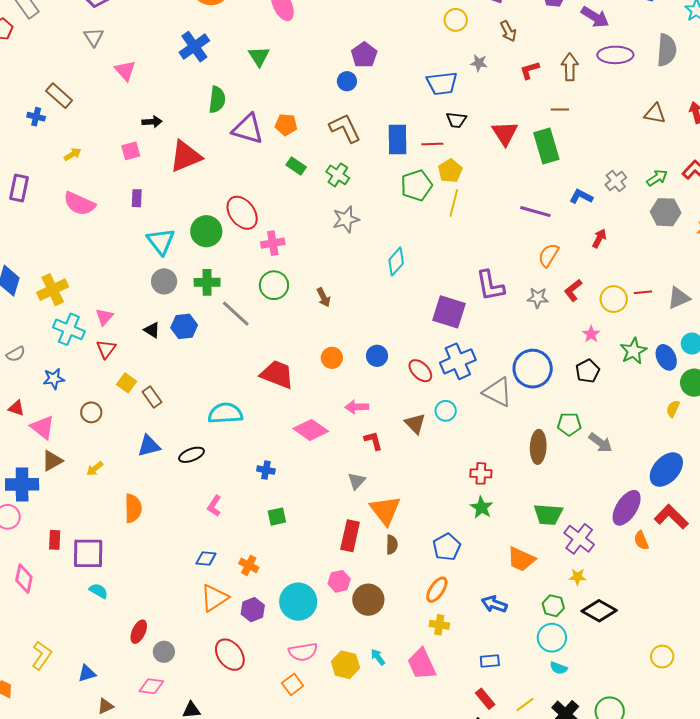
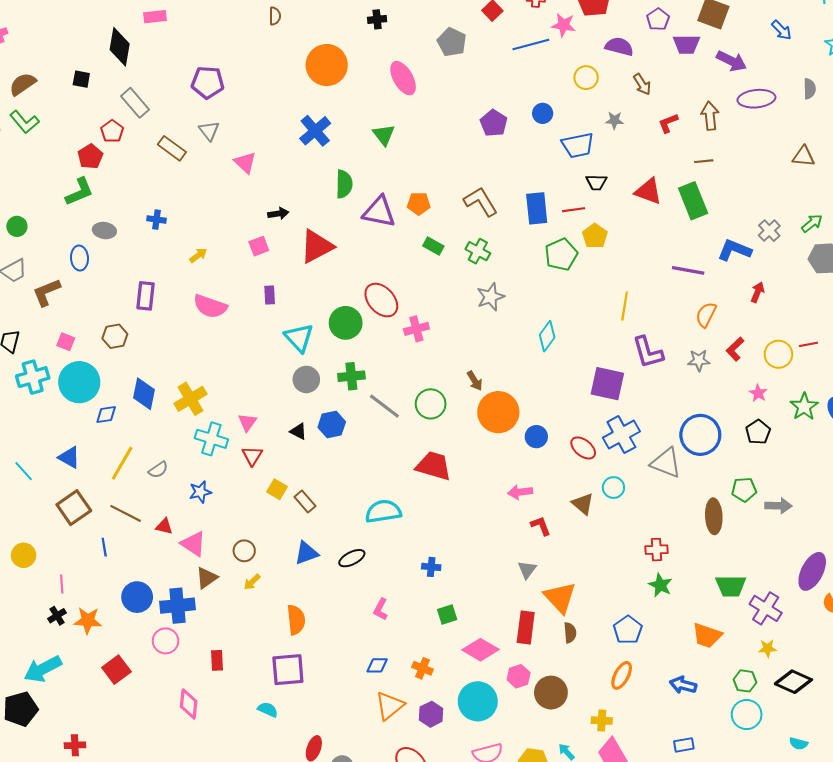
gray semicircle: (667, 50) -> (810, 89), size x0.6
blue circle: (347, 81) -> (543, 113), moved
brown rectangle: (59, 96) -> (172, 148), moved
red triangle: (505, 133) -> (648, 191), turned -32
blue L-shape: (581, 197) -> (734, 250), size x1.4
yellow line: (454, 203) -> (625, 306), moved
green circle: (274, 285) -> (431, 404), moved
orange circle: (332, 358) -> (498, 412), moved, size x1.8
brown circle: (91, 412) -> (244, 551), moved
pink diamond: (311, 430) -> (480, 650), moved
gray arrow: (600, 443) -> (778, 506), turned -30
purple square: (88, 553) -> (288, 670), moved
yellow cross: (439, 625) -> (602, 721), moved
cyan semicircle: (559, 668) -> (799, 744), moved

